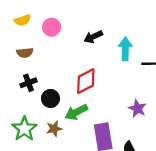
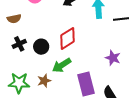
black circle: (50, 98) -> (41, 47), moved
green star: (24, 129) -> (19, 83), turned -30

